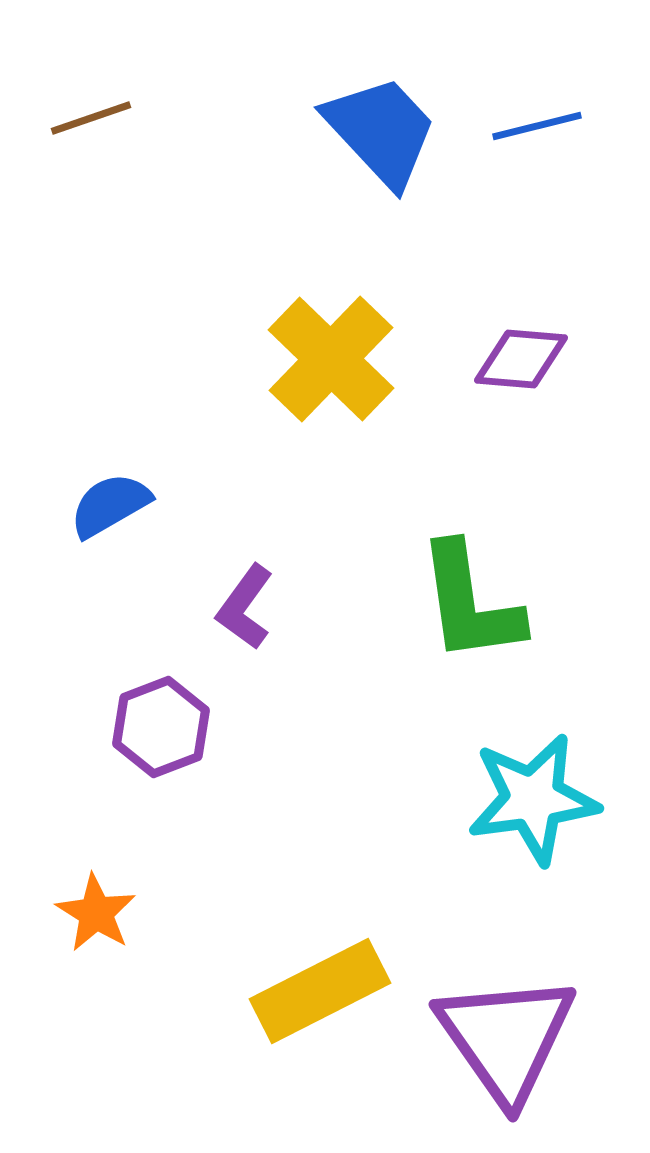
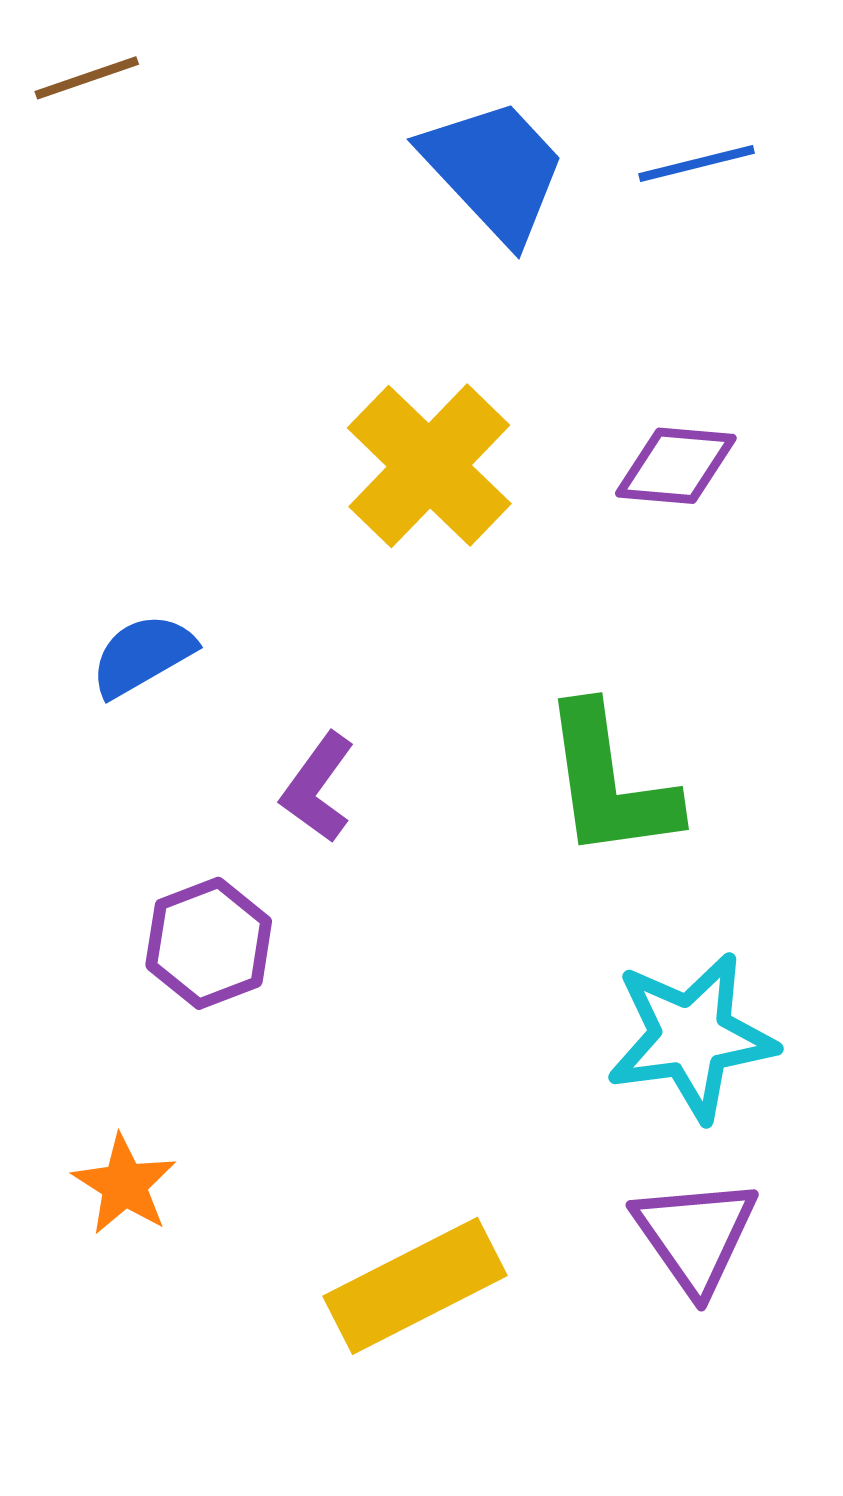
brown line: (91, 118) -> (87, 78), moved
purple triangle: (506, 1038) -> (695, 1235), moved, size x0.7

